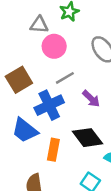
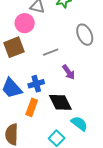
pink circle: (54, 46) -> (25, 23), moved
blue cross: (49, 105) -> (36, 84), moved, size x0.7

